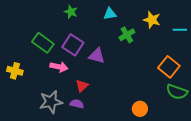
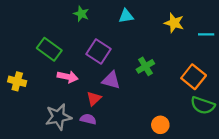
green cross: (127, 35) -> (145, 66), moved
purple square: (73, 45) -> (98, 52), moved
purple triangle: (97, 56) -> (111, 80), moved

